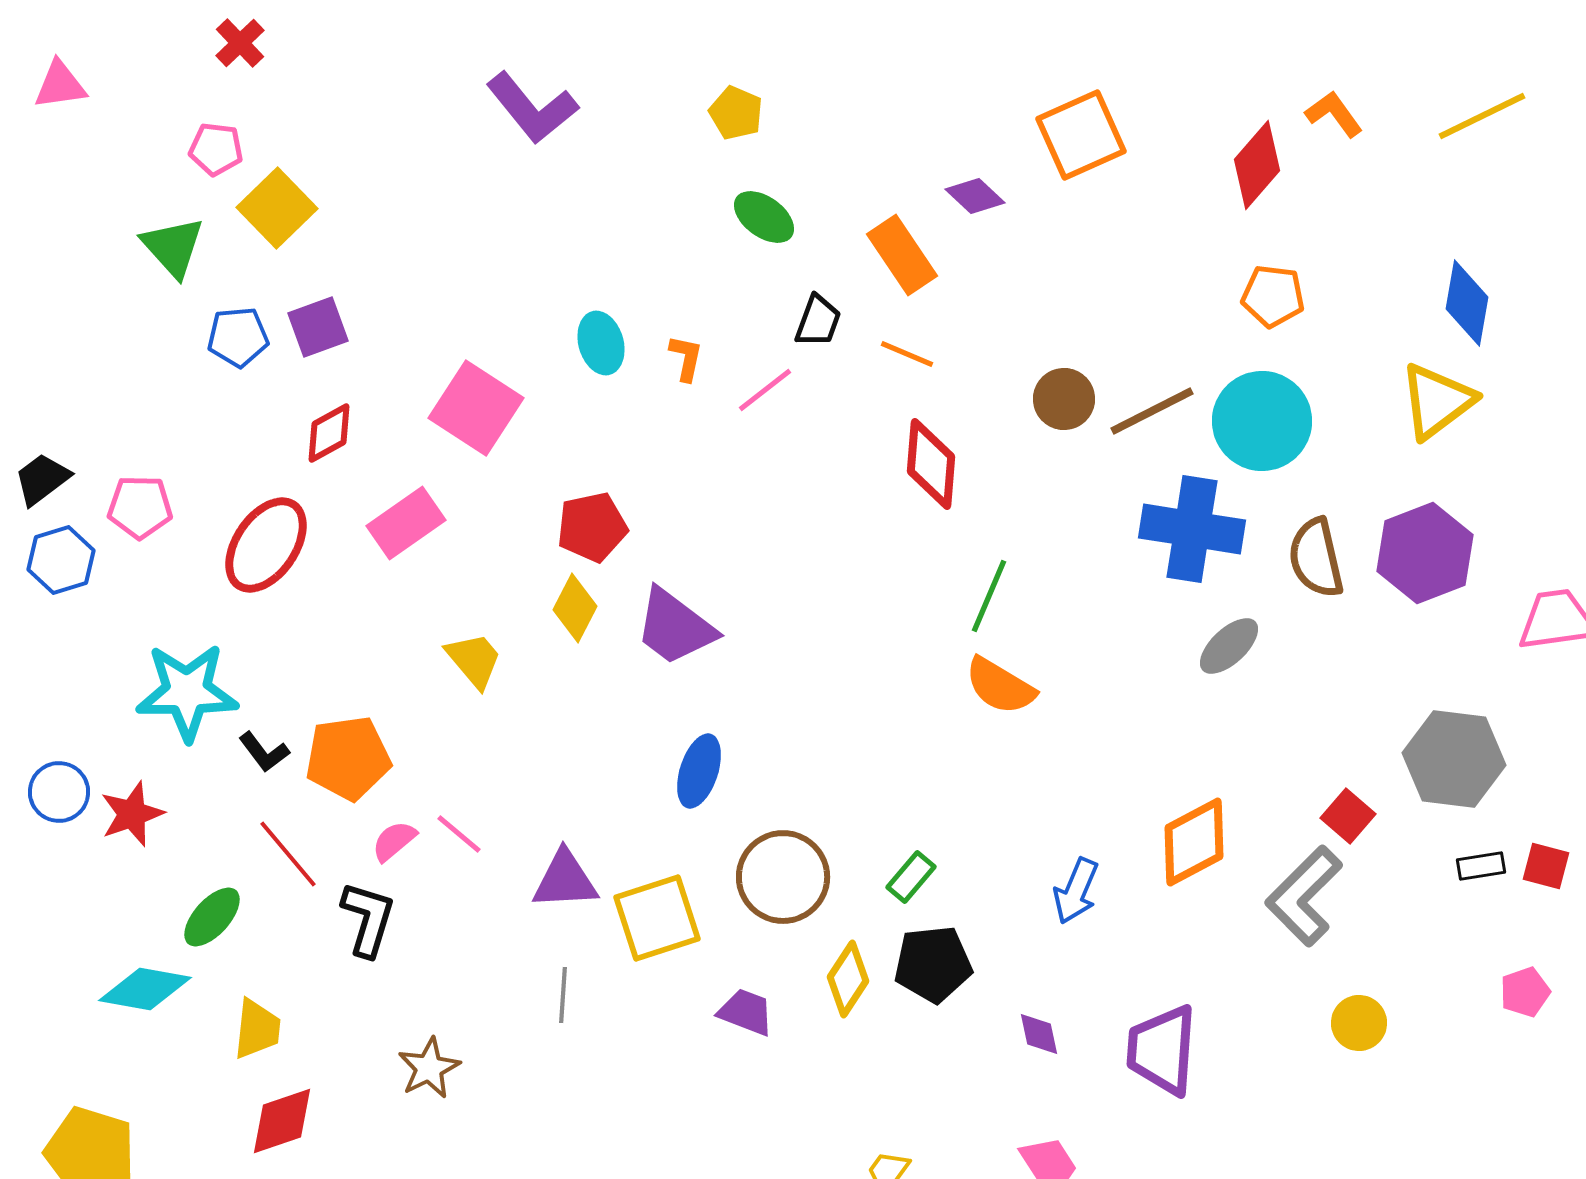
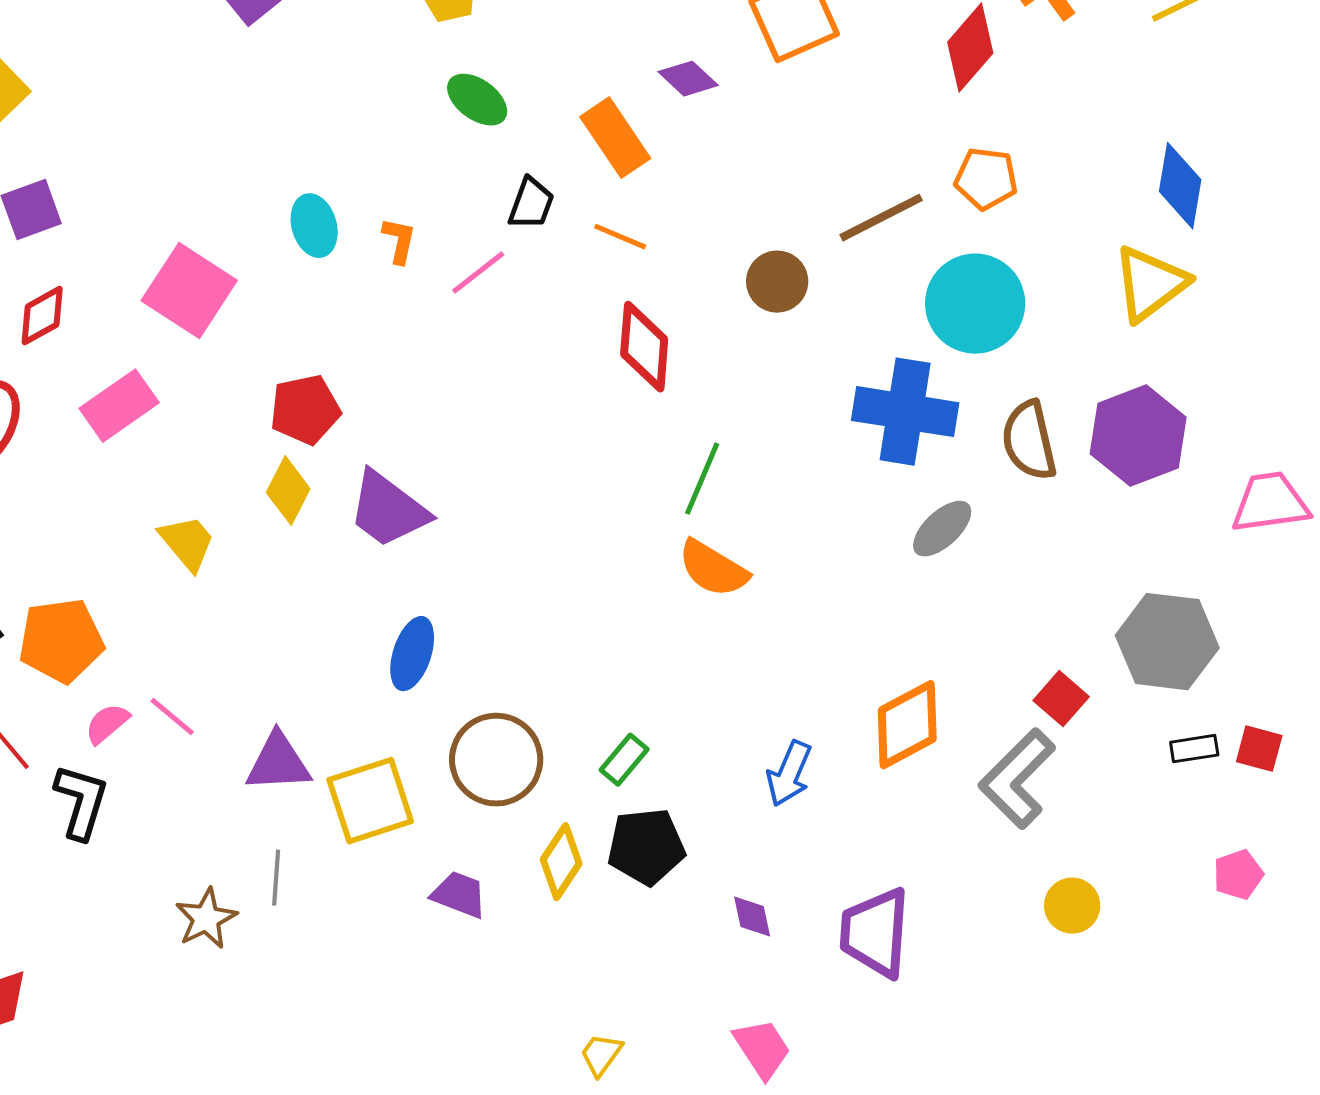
brown line: (1152, 411) -> (881, 218), moved
brown star: (429, 1068) -> (206, 919), moved

